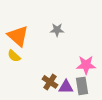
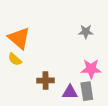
gray star: (57, 30) -> (86, 32), moved
brown cross: (50, 82) -> (46, 80), moved, turned -35

